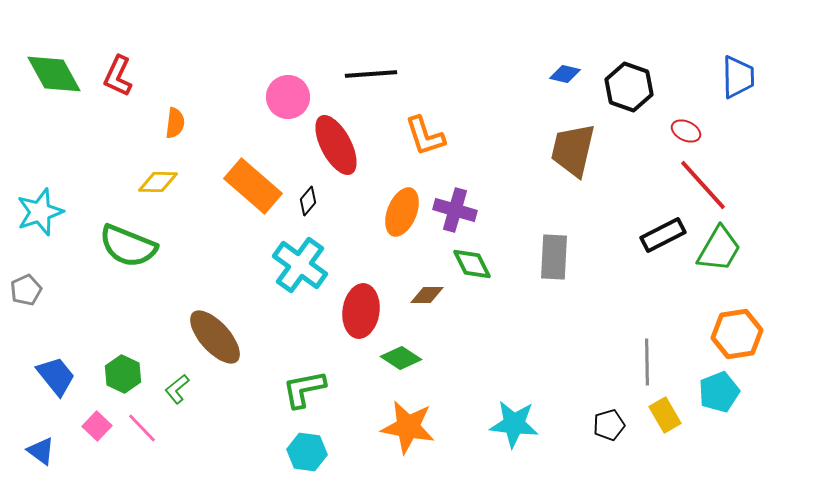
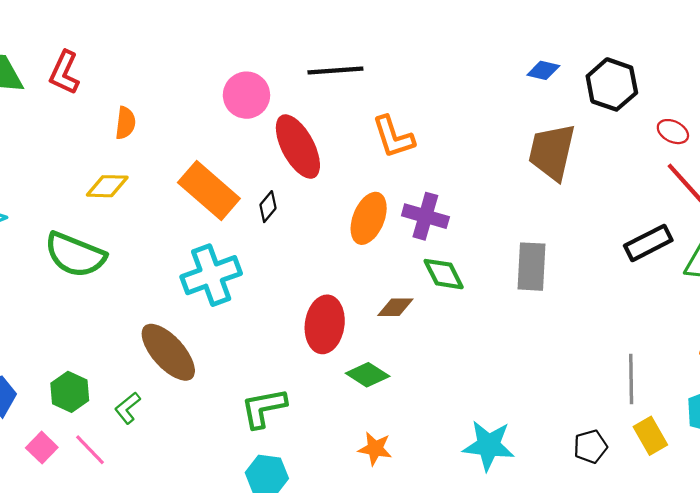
cyan cross: (300, 265) -> (211, 275), moved, turned 34
orange star: (408, 427) -> (375, 449), size x0.6

